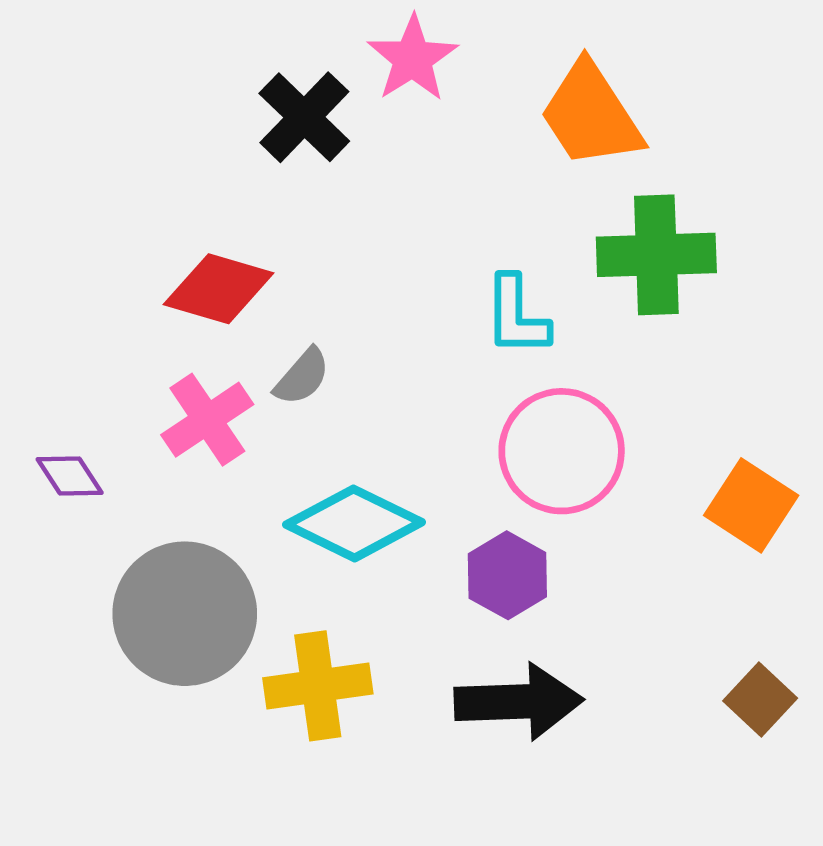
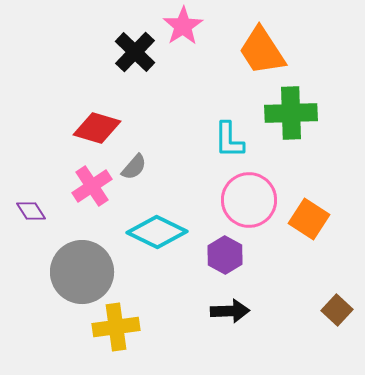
orange square: (751, 505) -> (309, 219), moved
yellow cross: (318, 686) -> (116, 327), moved
black arrow: (519, 702) -> (230, 311), size x0.7

